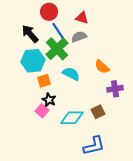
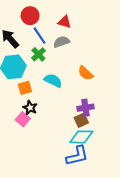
green cross: (57, 49) -> (38, 54), size x0.6
purple cross: (115, 89) -> (85, 108), moved
cyan diamond: (72, 118) -> (81, 137), moved

